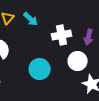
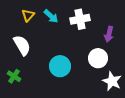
white cross: (62, 35) -> (80, 19), moved

